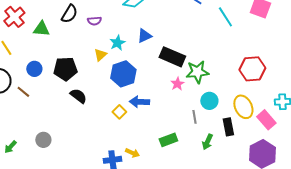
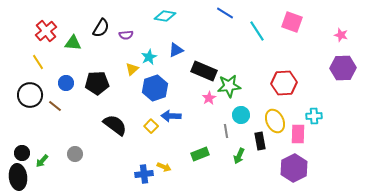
black semicircle: (78, 96) -> (115, 125), moved, size x1.4
pink rectangle: (266, 120) -> (298, 134), turned 42

